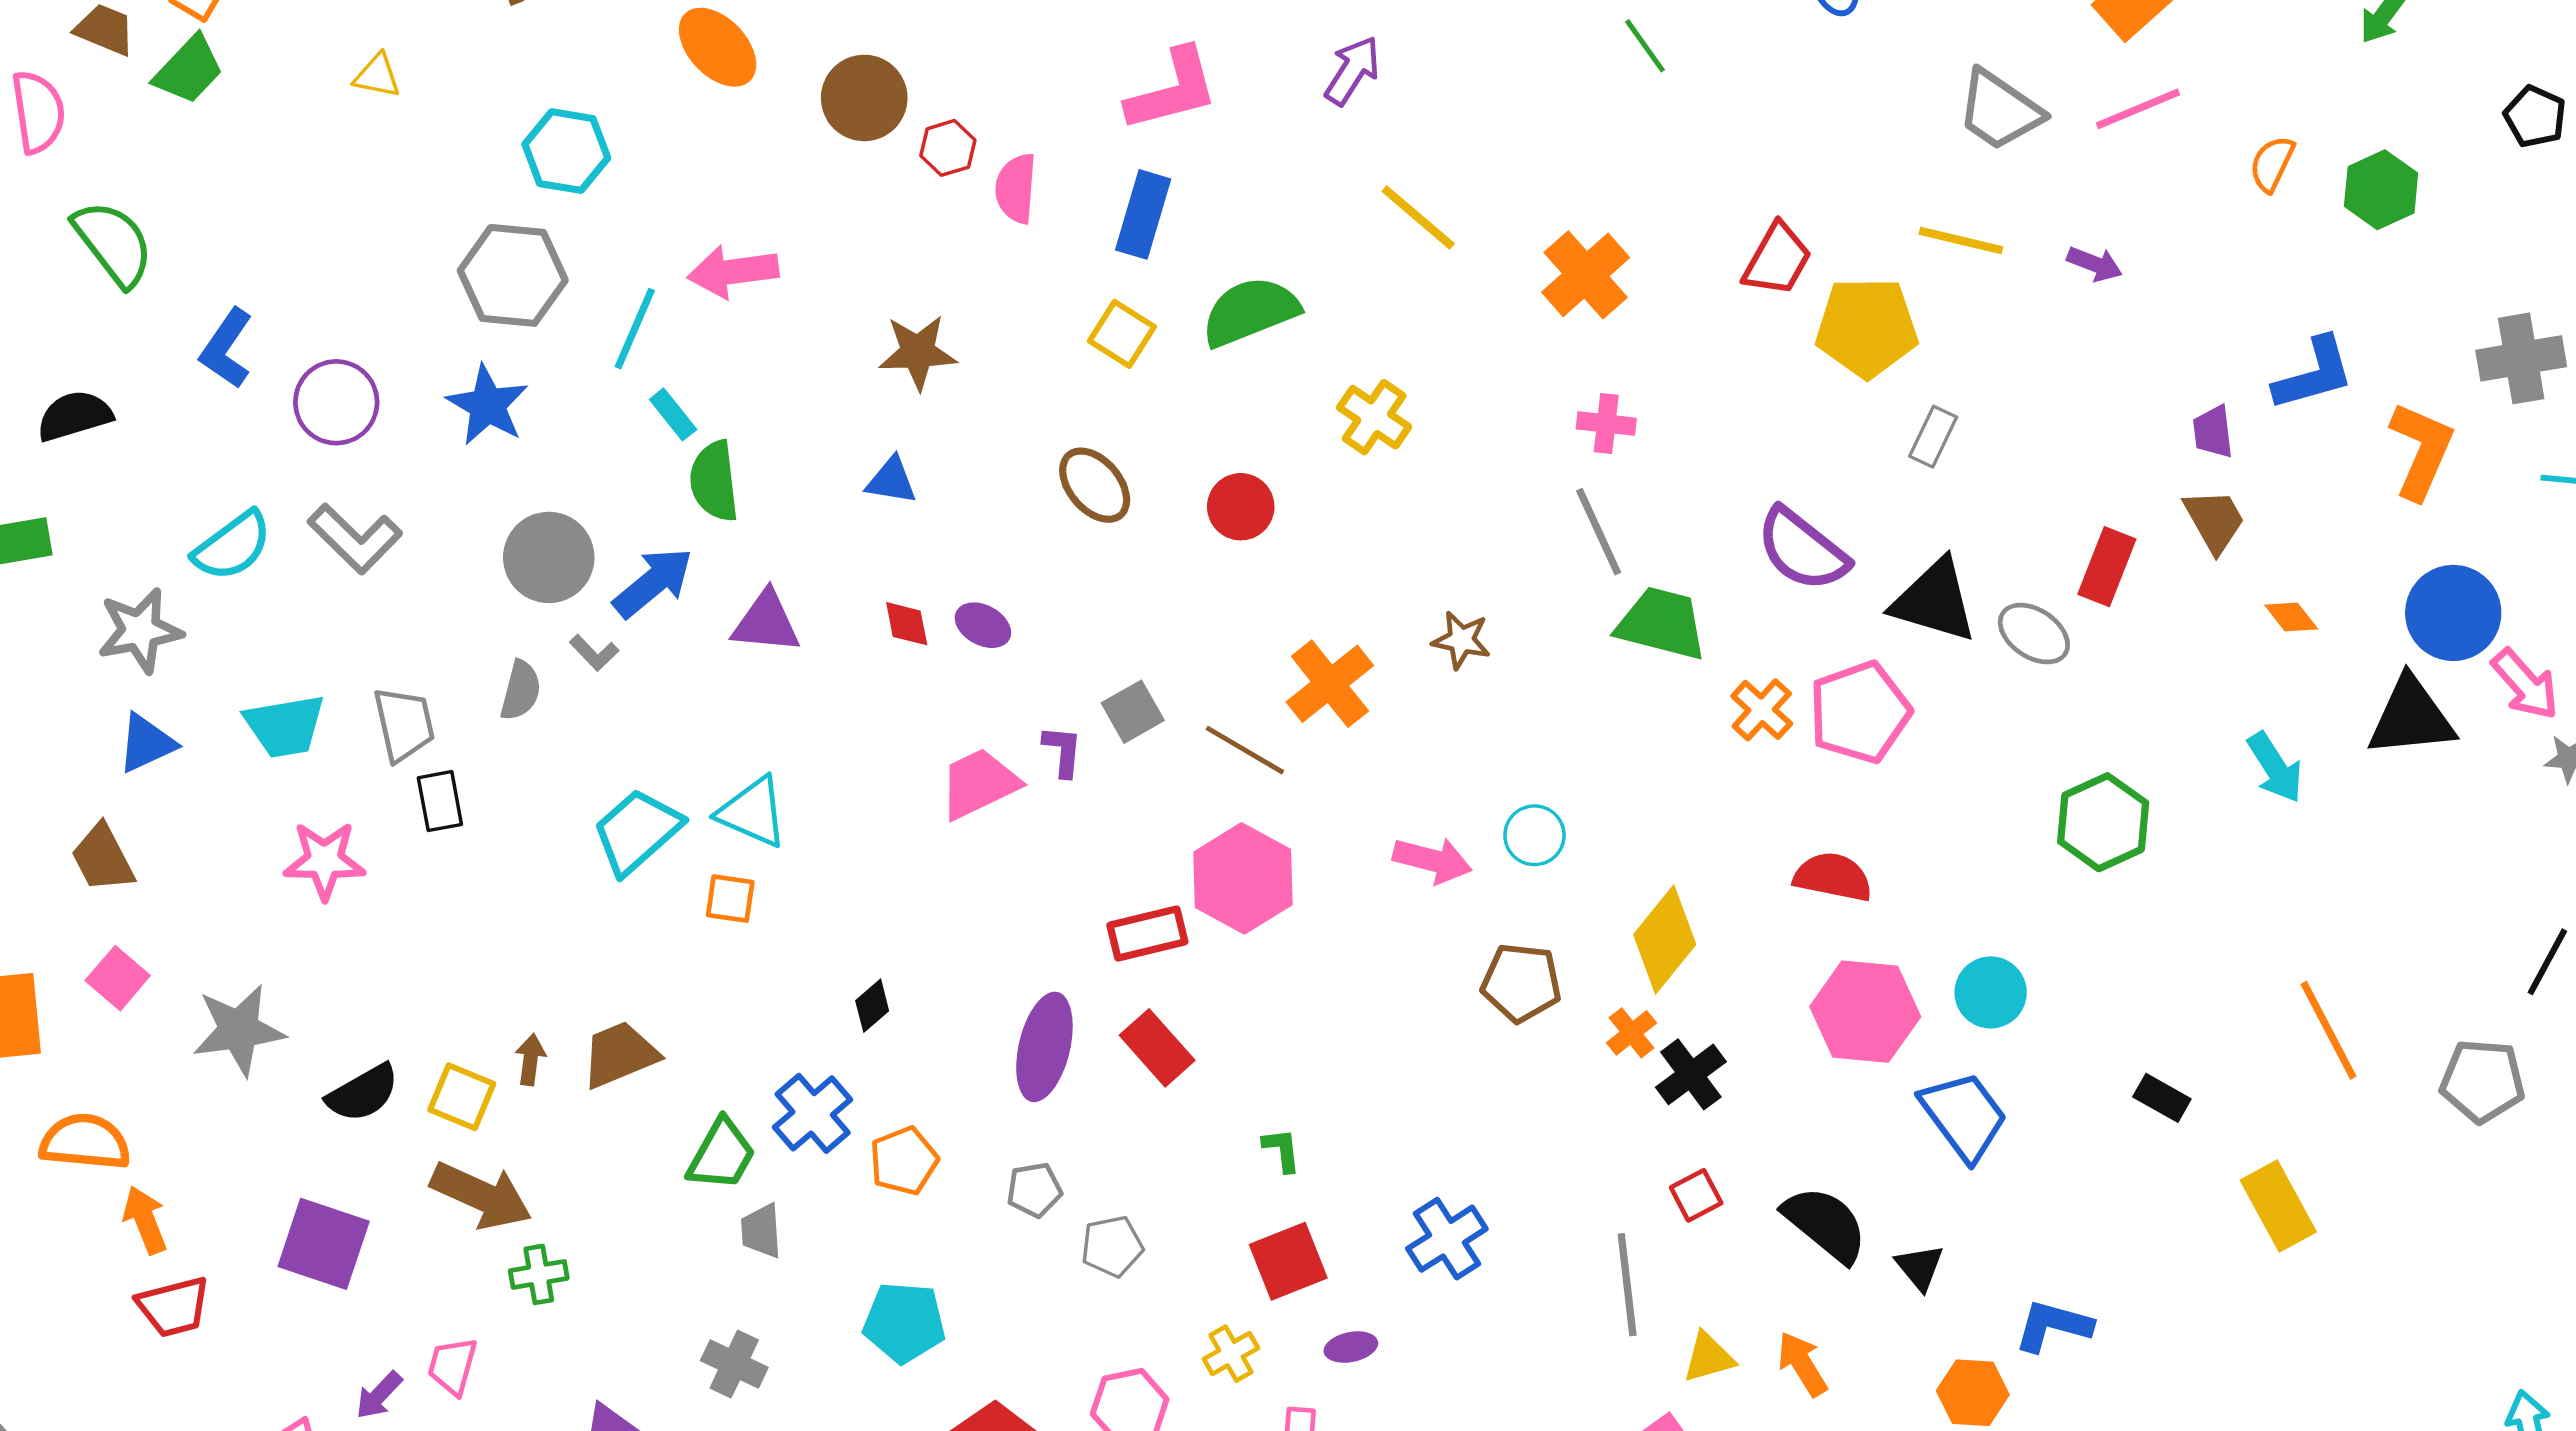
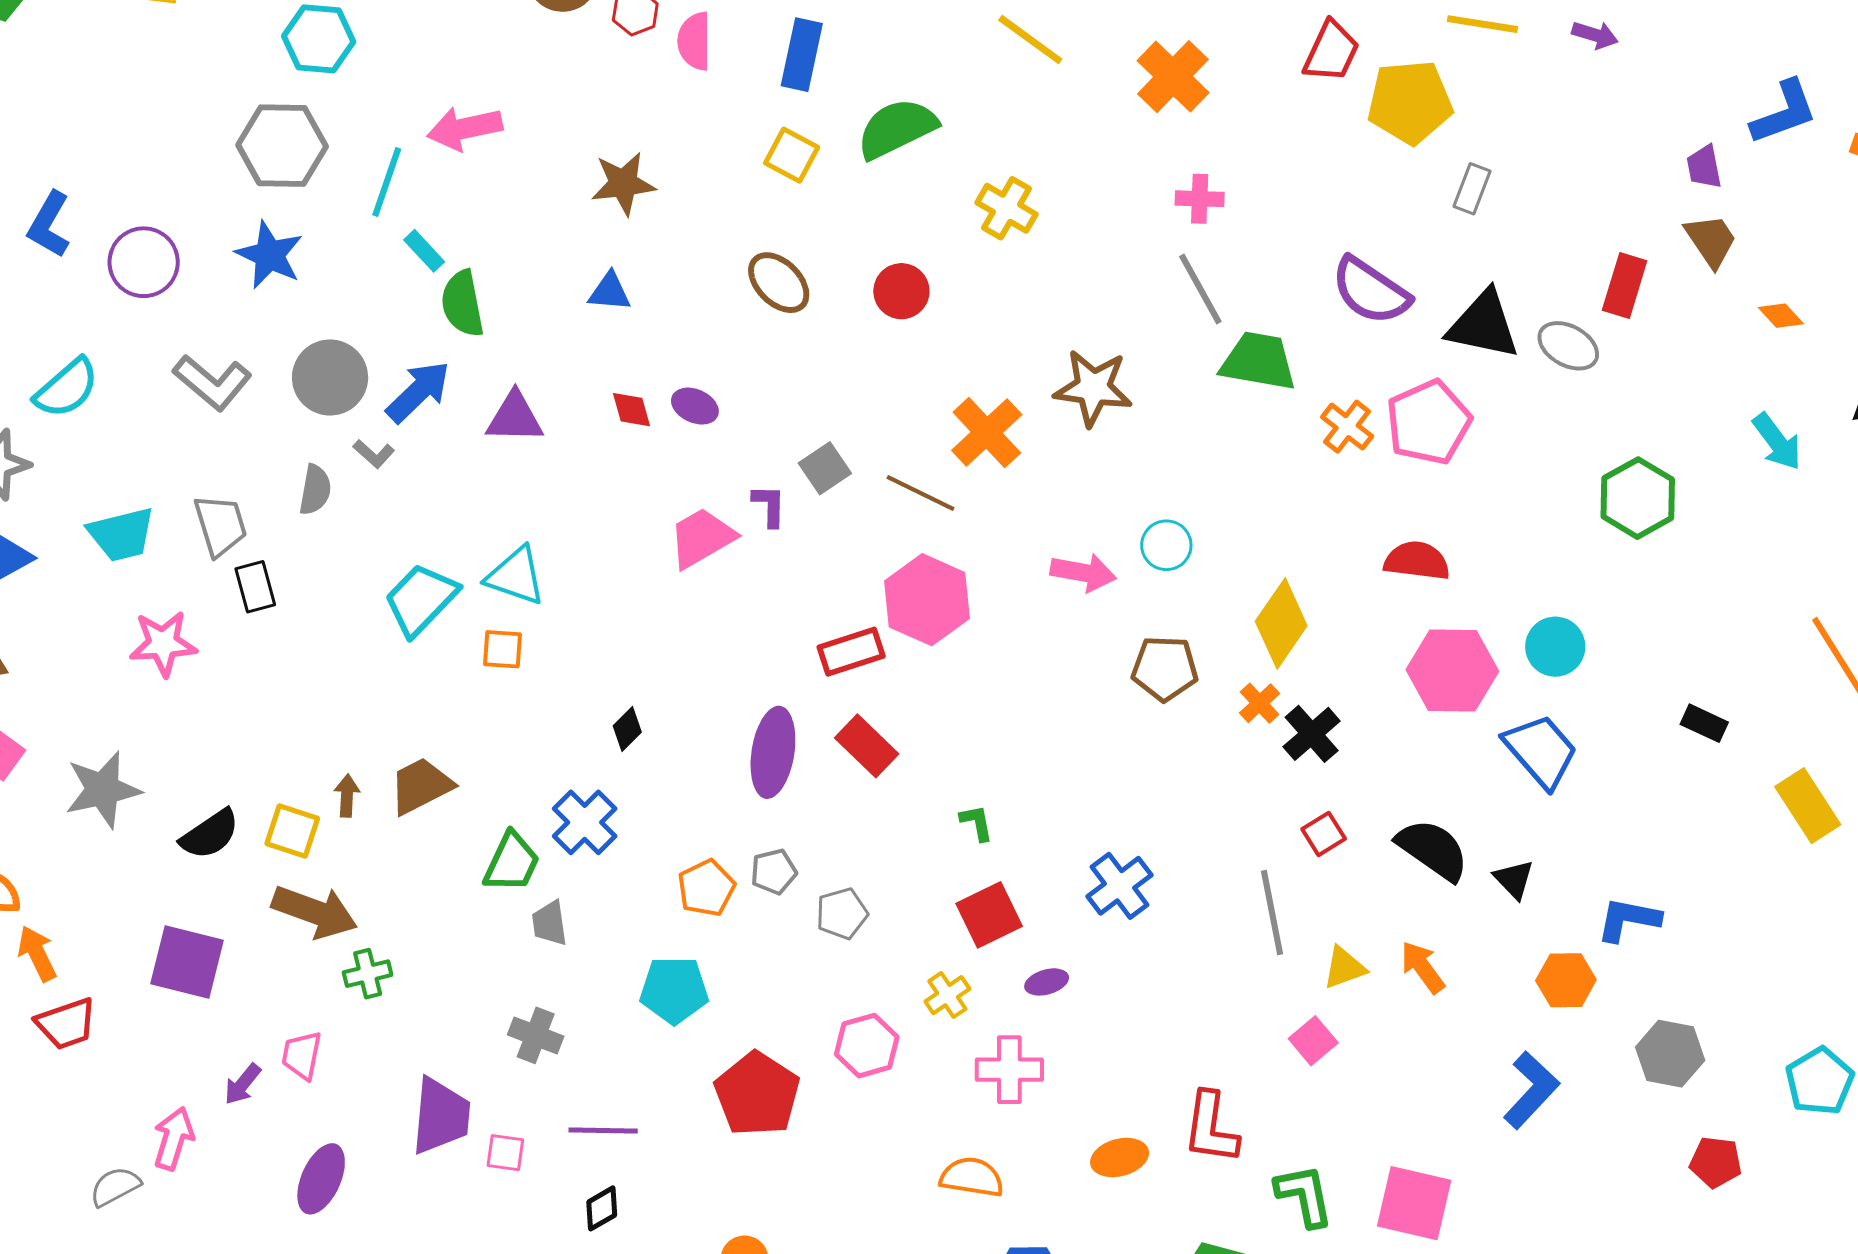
gray L-shape: (355, 539) -> (212, 382), moved
brown star: (1461, 640) -> (1093, 388), size x1.6
orange pentagon: (904, 1161) -> (706, 888), moved

